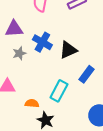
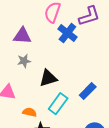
blue cross: (42, 42) -> (67, 33), moved
black triangle: (68, 50) -> (48, 78), moved

